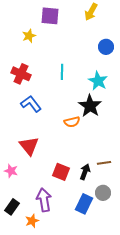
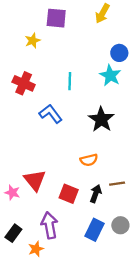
cyan star: (98, 81) -> (110, 75), moved
blue L-shape: (31, 104) -> (51, 114), moved
orange semicircle: (72, 122) -> (89, 160), moved
red triangle: (29, 146) -> (35, 180), moved
gray circle: (103, 193) -> (120, 225), moved

